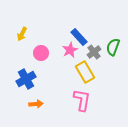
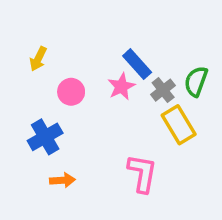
yellow rectangle: (85, 72) -> (179, 125), moved

